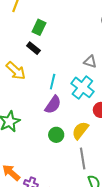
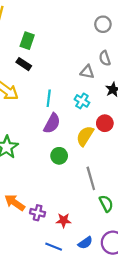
cyan cross: (82, 87) -> (82, 101), size x0.6
yellow semicircle: (80, 130) -> (85, 136), moved

